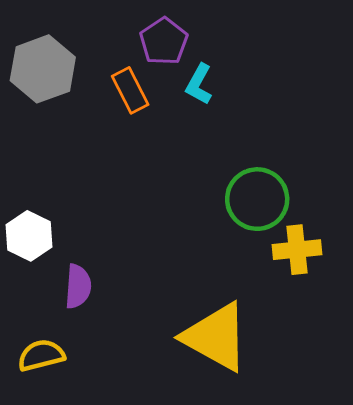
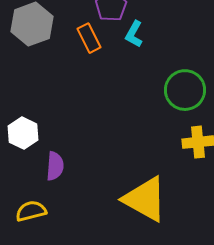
green circle: (257, 199) -> (185, 90), moved

